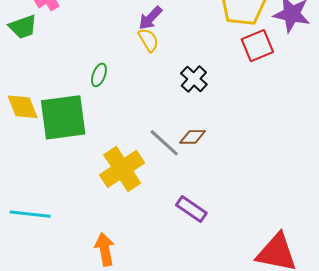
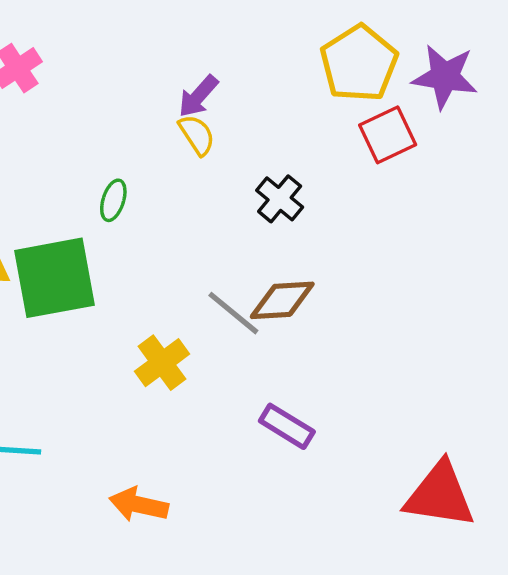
brown diamond: (192, 137) -> (282, 300), size x1.4
yellow cross: (122, 169) -> (162, 363), size x0.7
orange arrow: (105, 249) -> (139, 505), turned -64

